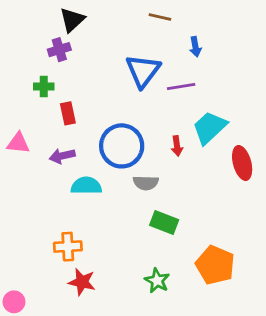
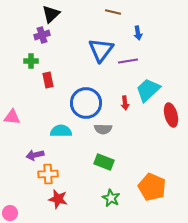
pink triangle: (18, 143) -> (12, 117), moved
purple arrow: (62, 156) -> (35, 155), moved
green rectangle: (164, 222) -> (104, 162), moved

